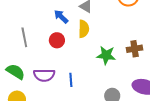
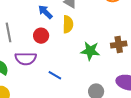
purple semicircle: (44, 75) -> (26, 59), moved
blue line: (71, 80) -> (55, 75), turned -56

